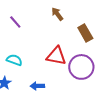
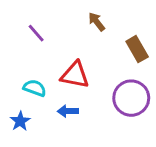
red triangle: (56, 56) -> (75, 75), moved
blue arrow: (37, 86) -> (68, 111), moved

